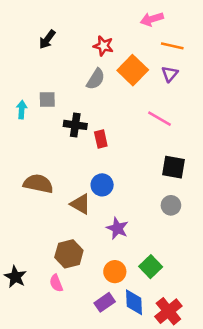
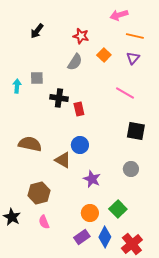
orange square: (133, 70) -> (104, 55), size x0.6
gray circle: (171, 205) -> (131, 169), moved
brown hexagon: (69, 254) -> (39, 193), moved
blue diamond: (134, 302) -> (105, 237), turned 30

